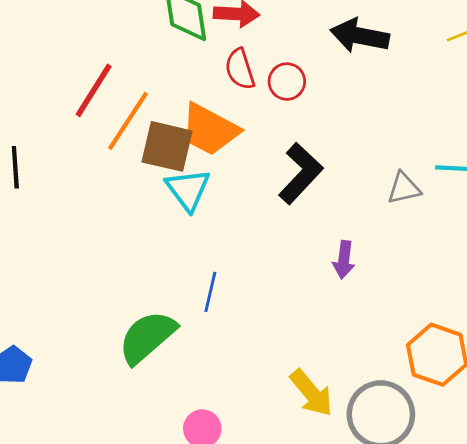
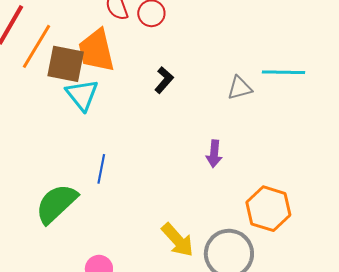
orange trapezoid: (210, 130) -> (96, 50), turned 51
black L-shape: (301, 173) -> (164, 80), size x0.6
purple arrow: (344, 260) -> (214, 154), moved

